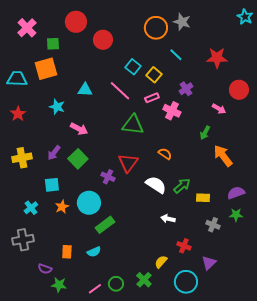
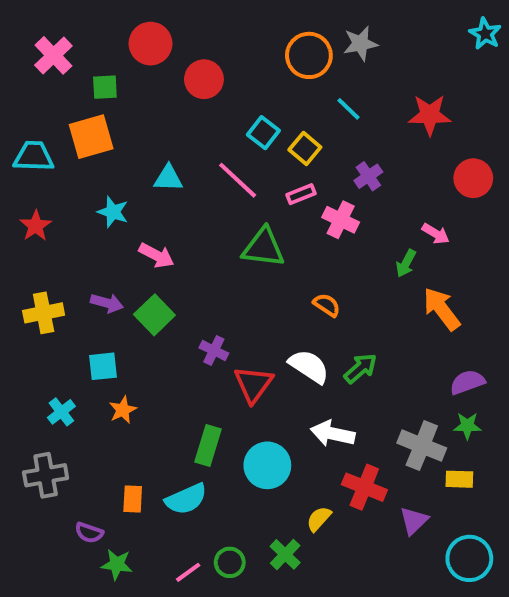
gray star: (182, 22) -> (360, 44), turned -30
pink arrow: (219, 109) -> (436, 234), moved
purple arrow: (54, 153) -> (107, 303), turned -112
red triangle: (128, 163) -> (253, 384), moved
yellow rectangle: (203, 198) -> (459, 479), moved
cyan circle: (89, 203) -> (267, 465), moved
white arrow: (168, 219) -> (333, 434), size x1.5
green rectangle: (105, 225) -> (208, 446), turned -36
gray cross: (213, 225) -> (422, 446), size x1.6
red cross: (184, 246) -> (364, 487), size x1.5
cyan semicircle: (94, 252) -> (186, 499), size x1.5
cyan circle: (186, 282) -> (469, 558), moved

